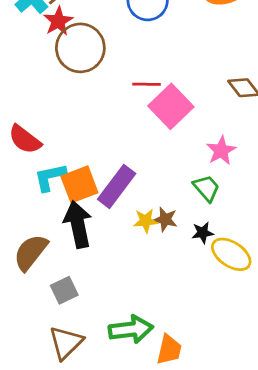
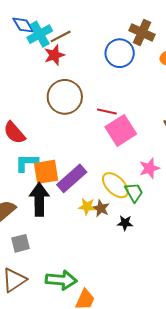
brown circle: (80, 48) -> (65, 97), moved
yellow ellipse: (231, 254) -> (115, 185), moved

